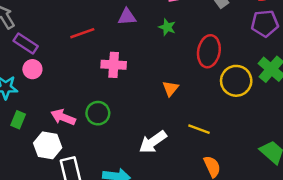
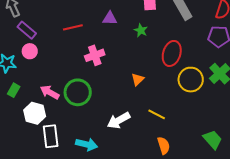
pink cross: (114, 65) -> (95, 55), turned -30
green circle: (98, 113) -> (78, 92), size x1.4

